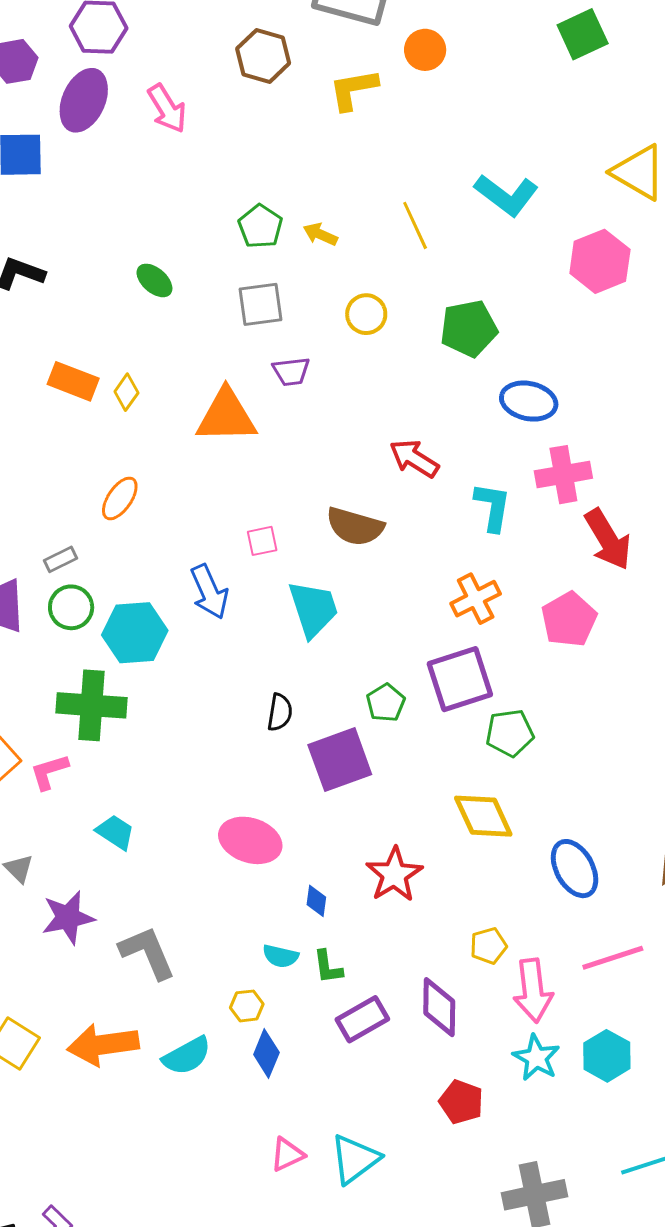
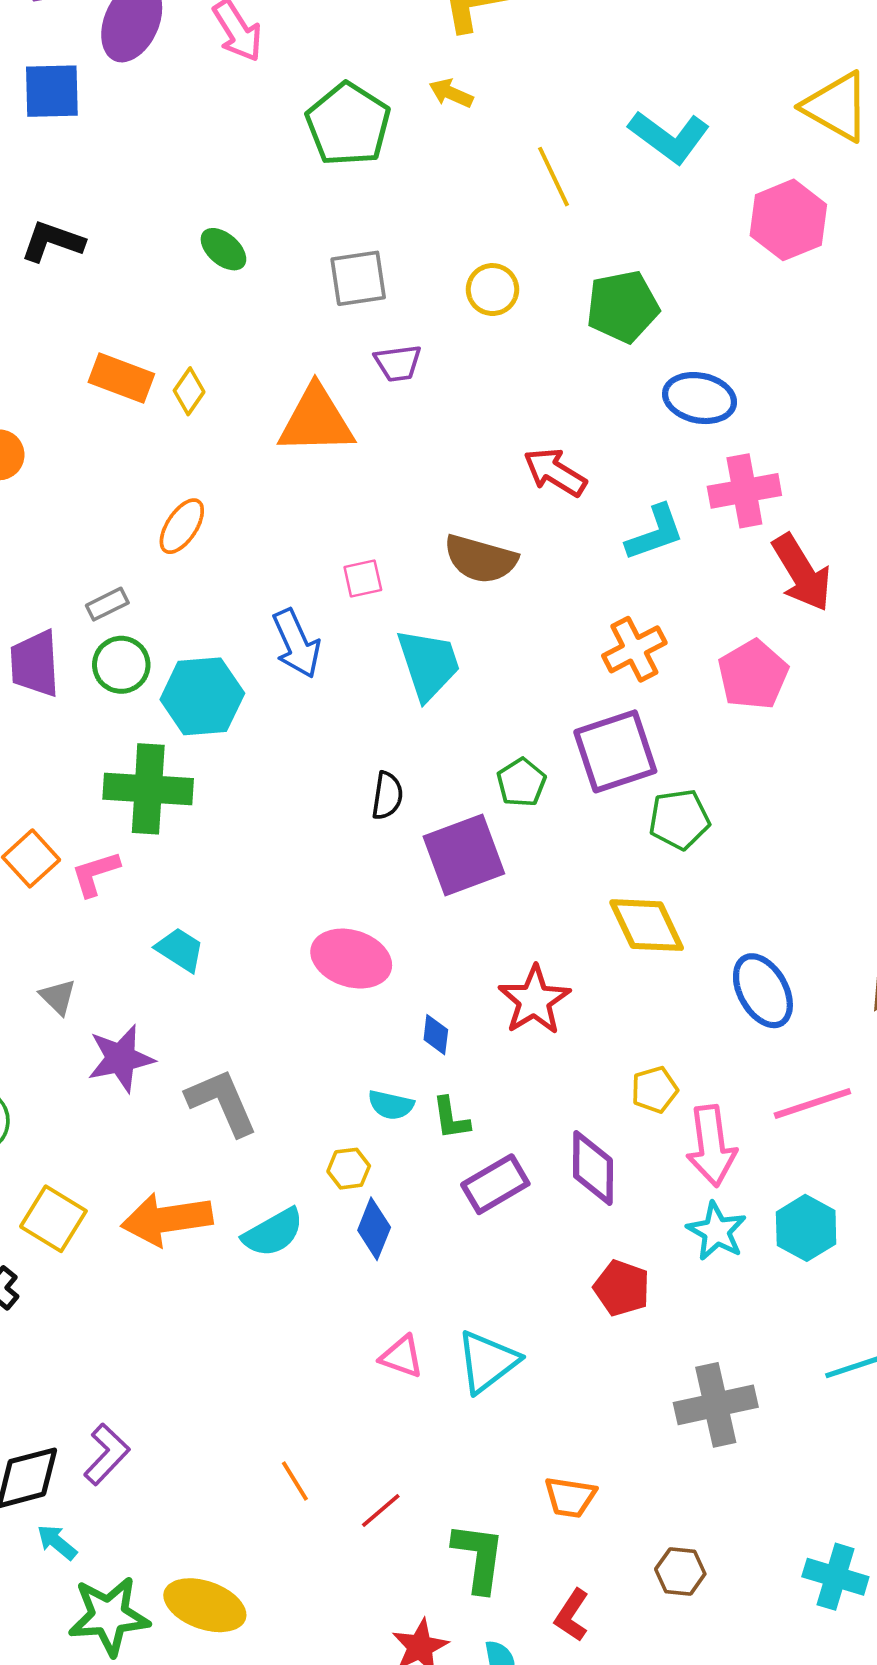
green pentagon: (260, 226) -> (348, 124), moved, size x1.5
yellow arrow: (320, 234) -> (451, 93), moved
cyan L-shape: (493, 507) -> (655, 533), turned 62
pink triangle: (287, 1154) -> (402, 1357), turned 45

